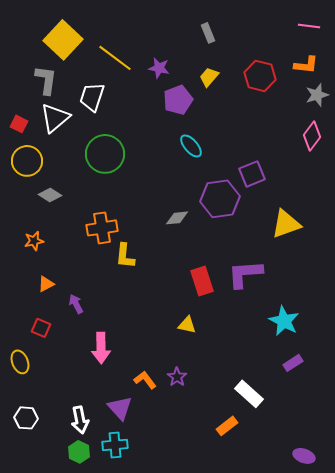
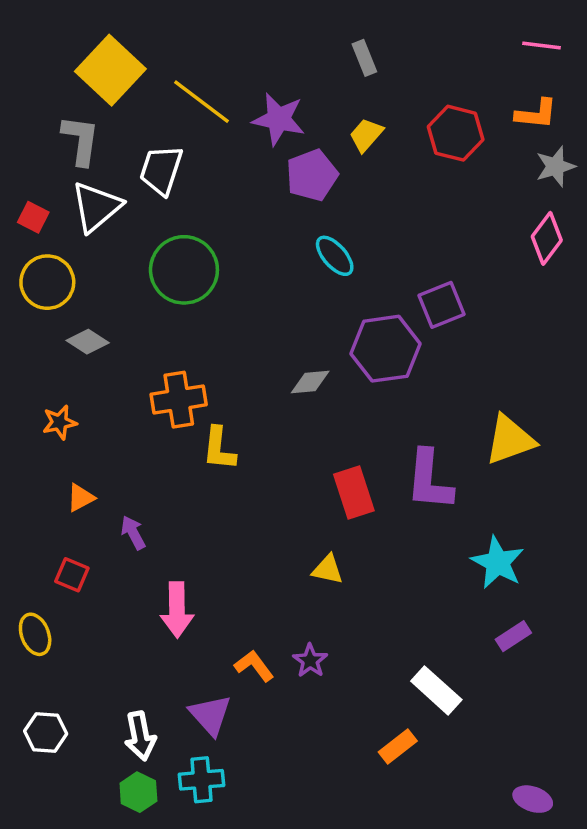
purple star: (159, 68) -> (279, 119), size x1.4
yellow triangle: (286, 224) -> (510, 440), moved
purple L-shape: (245, 274) -> (429, 480), turned -81

